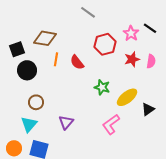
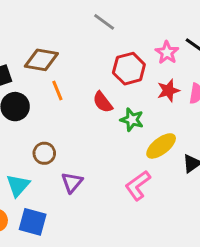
orange line: (56, 59) -> (57, 90), turned -32
red semicircle: (77, 62) -> (103, 102), moved
green star: (102, 87) -> (132, 120), moved
brown circle: (36, 102) -> (44, 153), moved

